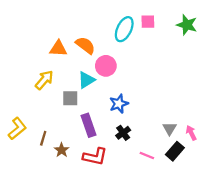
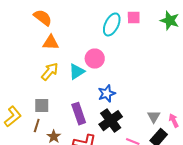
orange semicircle: (85, 45) -> (43, 18), moved
yellow arrow: (44, 80) -> (50, 72), moved
gray square: (70, 98) -> (42, 106), moved
black cross: (123, 133) -> (111, 121), size x1.6

